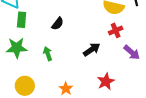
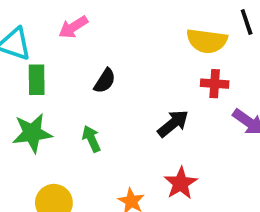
red cross: (116, 30) -> (215, 84), turned 32
red star: (106, 81) -> (181, 183), moved

